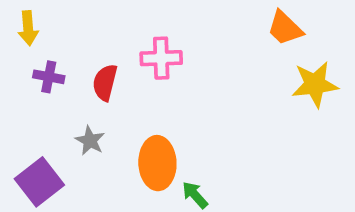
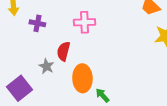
purple cross: (49, 77) -> (37, 23), moved
red semicircle: (105, 82) -> (63, 51), moved

